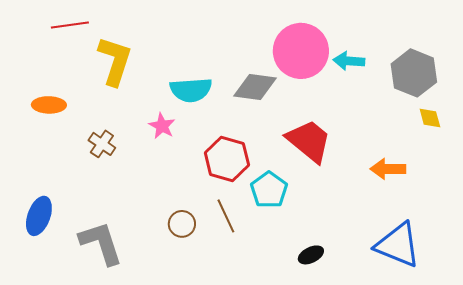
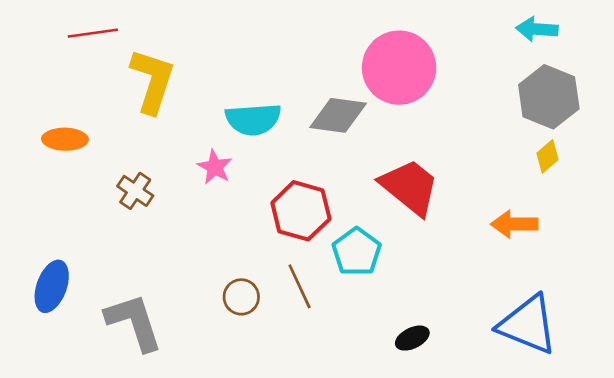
cyan arrow: (349, 61) -> (537, 29), moved
yellow diamond: (430, 118) -> (548, 156), moved, turned 65

